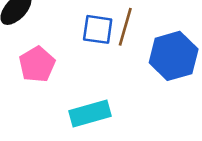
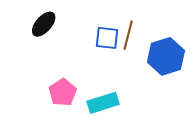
pink pentagon: (37, 64) -> (63, 92), moved

